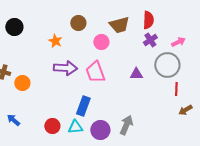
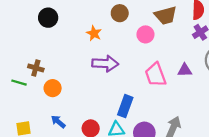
pink trapezoid: (95, 72) -> (156, 75), moved
orange circle: (22, 83) -> (53, 88), moved
blue arrow: (13, 120) -> (58, 122), moved

